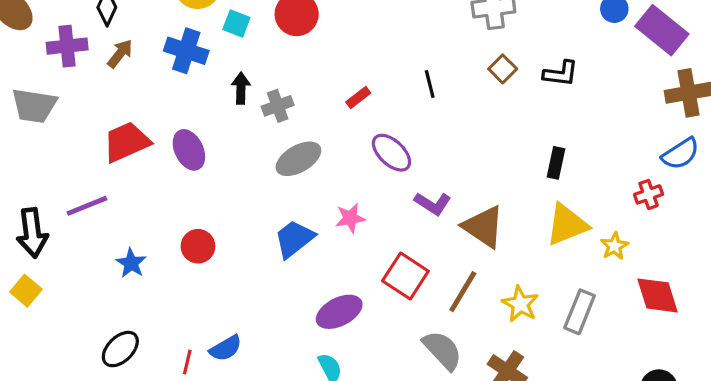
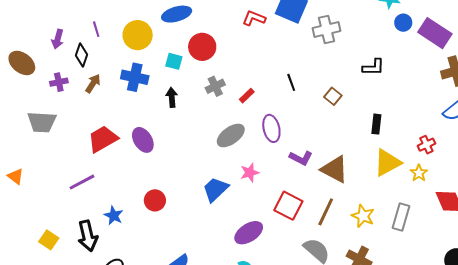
cyan square: (236, 24) -> (174, 61), moved
purple cross: (67, 46) -> (59, 82), size x0.7
brown square: (503, 69) -> (333, 96), moved
gray cross: (278, 106) -> (215, 86), moved
purple ellipse: (391, 153) -> (271, 128), turned 40
gray ellipse: (298, 159) -> (231, 135), moved
red cross: (649, 194) -> (426, 145), moved
black arrow: (32, 233) -> (88, 236), moved

